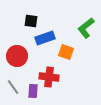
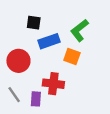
green L-shape: (86, 28) -> (80, 30), moved

